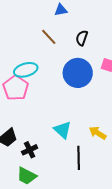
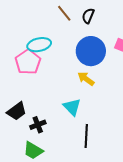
black semicircle: (82, 38) -> (88, 16), moved
yellow arrow: (98, 133) -> (86, 79), moved

